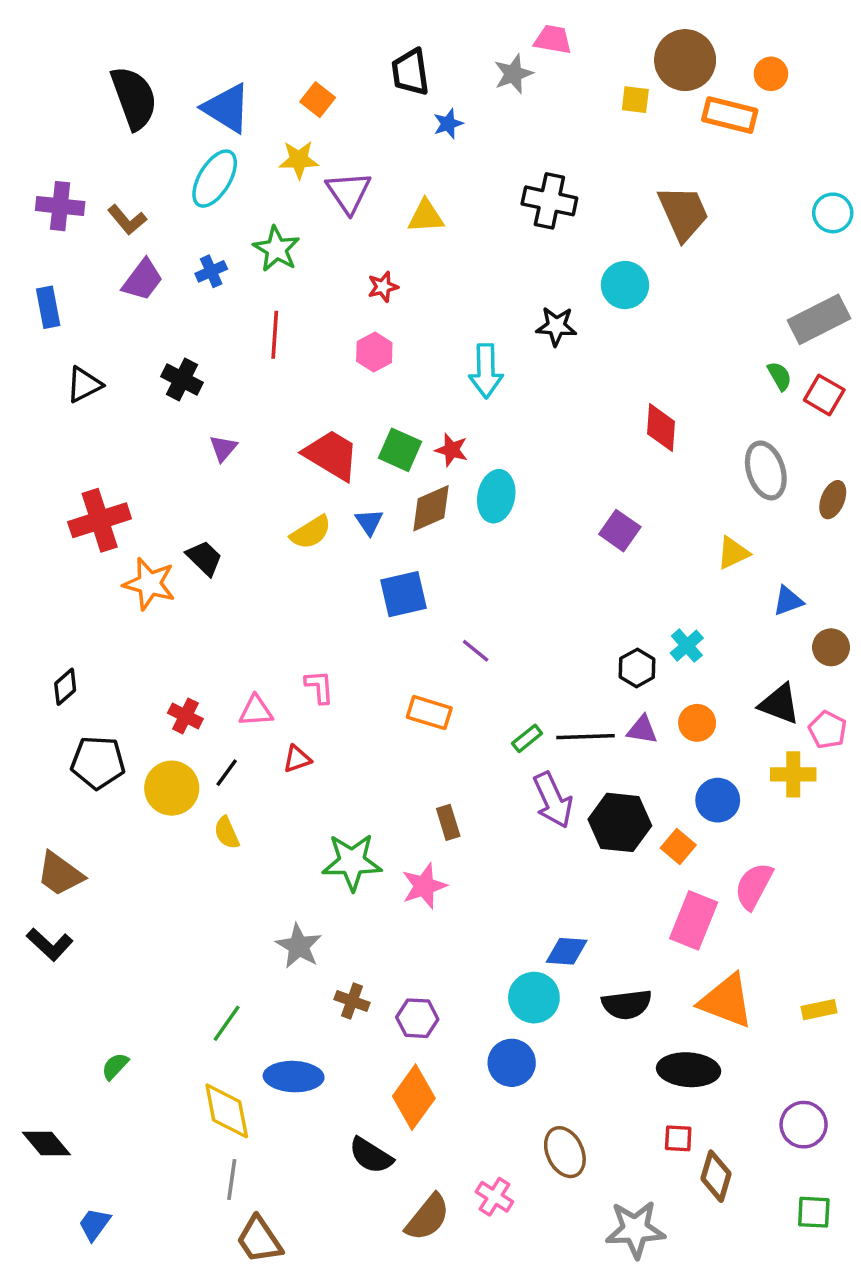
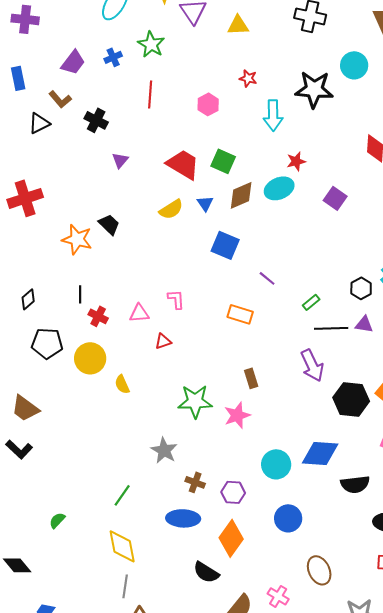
brown L-shape: (127, 220) -> (60, 99), moved
red star: (383, 287) -> (248, 78), moved, turned 30
black star: (556, 326) -> (314, 89), size x1.6
red star: (452, 450) -> (296, 161), moved, turned -30
cyan ellipse: (496, 496) -> (279, 188), turned 56
red cross: (100, 520) -> (25, 198), moved
purple square: (620, 531) -> (335, 198), moved
blue square: (403, 594) -> (225, 245), turned 36
green rectangle: (527, 738) -> (311, 302), moved
black line: (227, 773) -> (80, 294), moved, turned -36
black hexagon: (620, 822) -> (351, 399), moved
blue diamond: (567, 951) -> (320, 453), size x1.5
cyan circle: (534, 998) -> (276, 464), moved
blue ellipse: (294, 1077) -> (183, 518), moved

